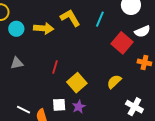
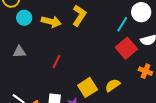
yellow L-shape: (70, 18) -> (79, 15), turned 55
cyan line: (100, 19) -> (122, 24), moved
yellow square: (77, 83) -> (88, 87), moved

